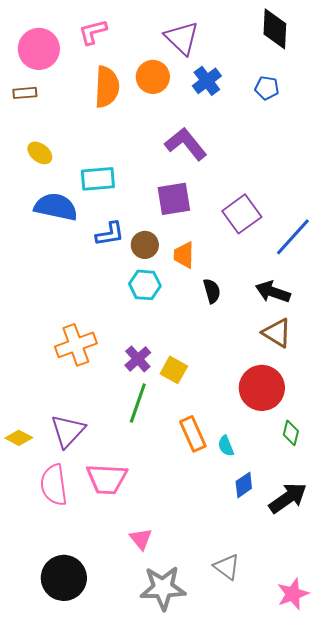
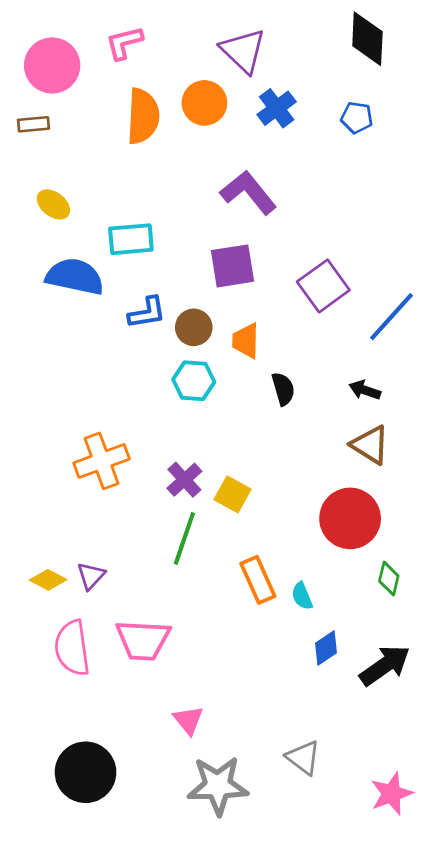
black arrow: (273, 292) -> (365, 390), size x0.7
purple triangle: (68, 431) -> (91, 576), size x0.6
yellow diamond: (19, 438) -> (48, 580), moved

